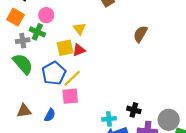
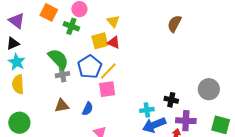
gray cross: (23, 41) -> (62, 75), moved
red triangle: (79, 50) -> (114, 42), turned 48
gray circle: (169, 120) -> (209, 89), moved

